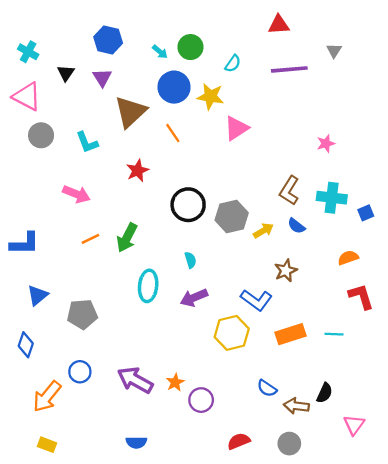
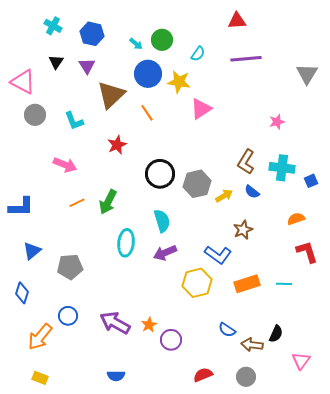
gray triangle: (334, 51) -> (307, 74), moved, size x1.6
cyan cross: (28, 52) -> (53, 26), moved
cyan semicircle: (190, 260) -> (162, 221), size x1.6

